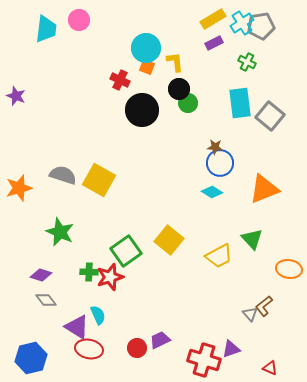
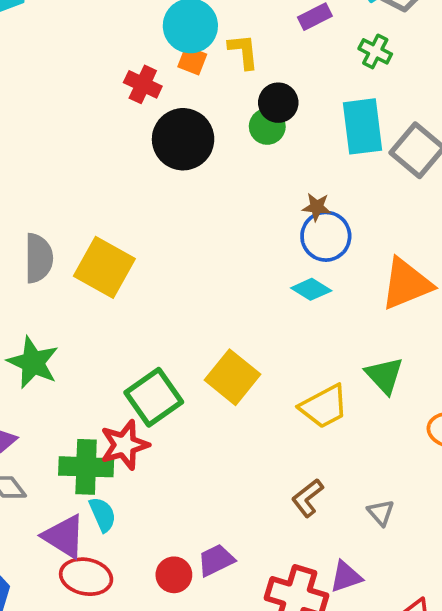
black circle: (179, 89) -> (278, 103), moved
gray semicircle: (63, 175) -> (38, 258), turned 72
green cross: (89, 272) -> (86, 467), moved, size x1.6
brown L-shape: (264, 306) -> (308, 498), moved

